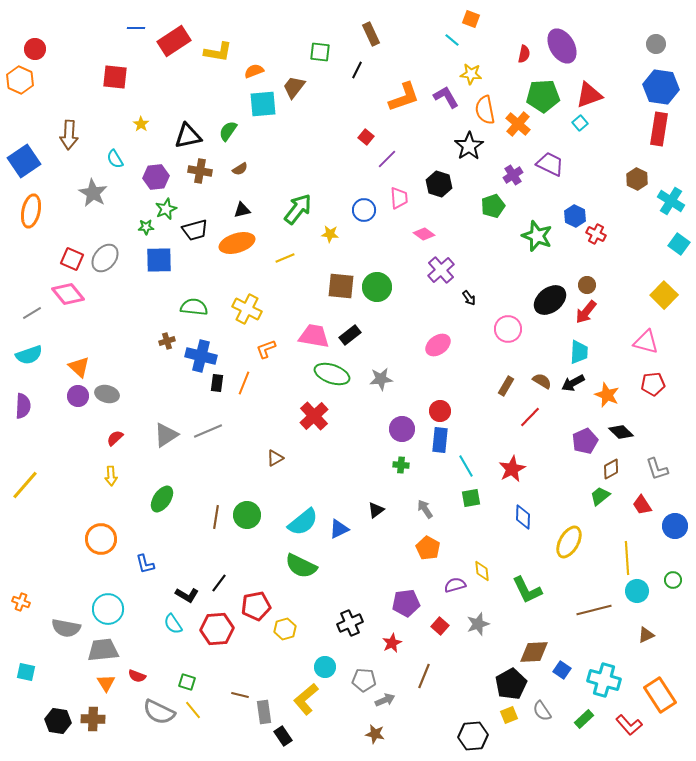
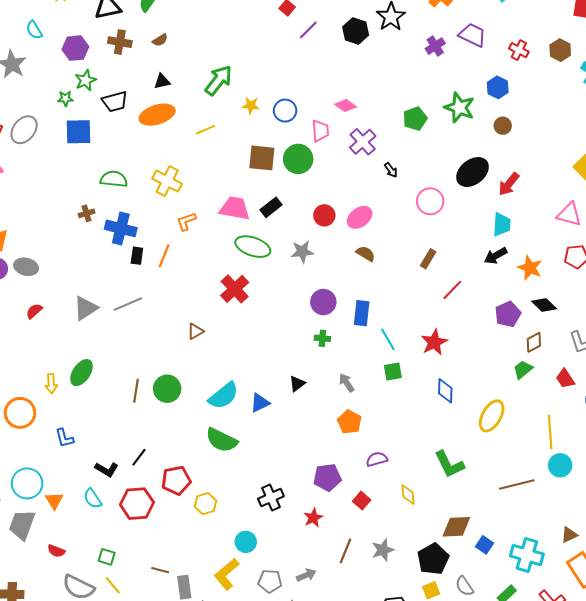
black hexagon: (439, 184) -> (356, 31), moved
pink trapezoid: (399, 198) -> (320, 131), moved
green pentagon: (493, 206) -> (415, 119), moved
blue circle: (364, 210) -> (285, 111), moved
red cross: (596, 234) -> (519, 50), moved
brown circle: (587, 285) -> (503, 126), moved
brown semicircle: (542, 381) -> (366, 254), moved
red circle: (440, 411) -> (324, 215), moved
yellow arrow: (111, 476) -> (51, 384), moved
yellow diamond: (482, 571) -> (408, 495), moved
gray star: (478, 624) -> (383, 550), moved
brown triangle: (646, 635) -> (569, 535), moved
gray trapezoid: (103, 650) -> (22, 525), turned -64
gray pentagon: (364, 680) -> (270, 581), moved
orange triangle: (106, 683) -> (54, 501), moved

